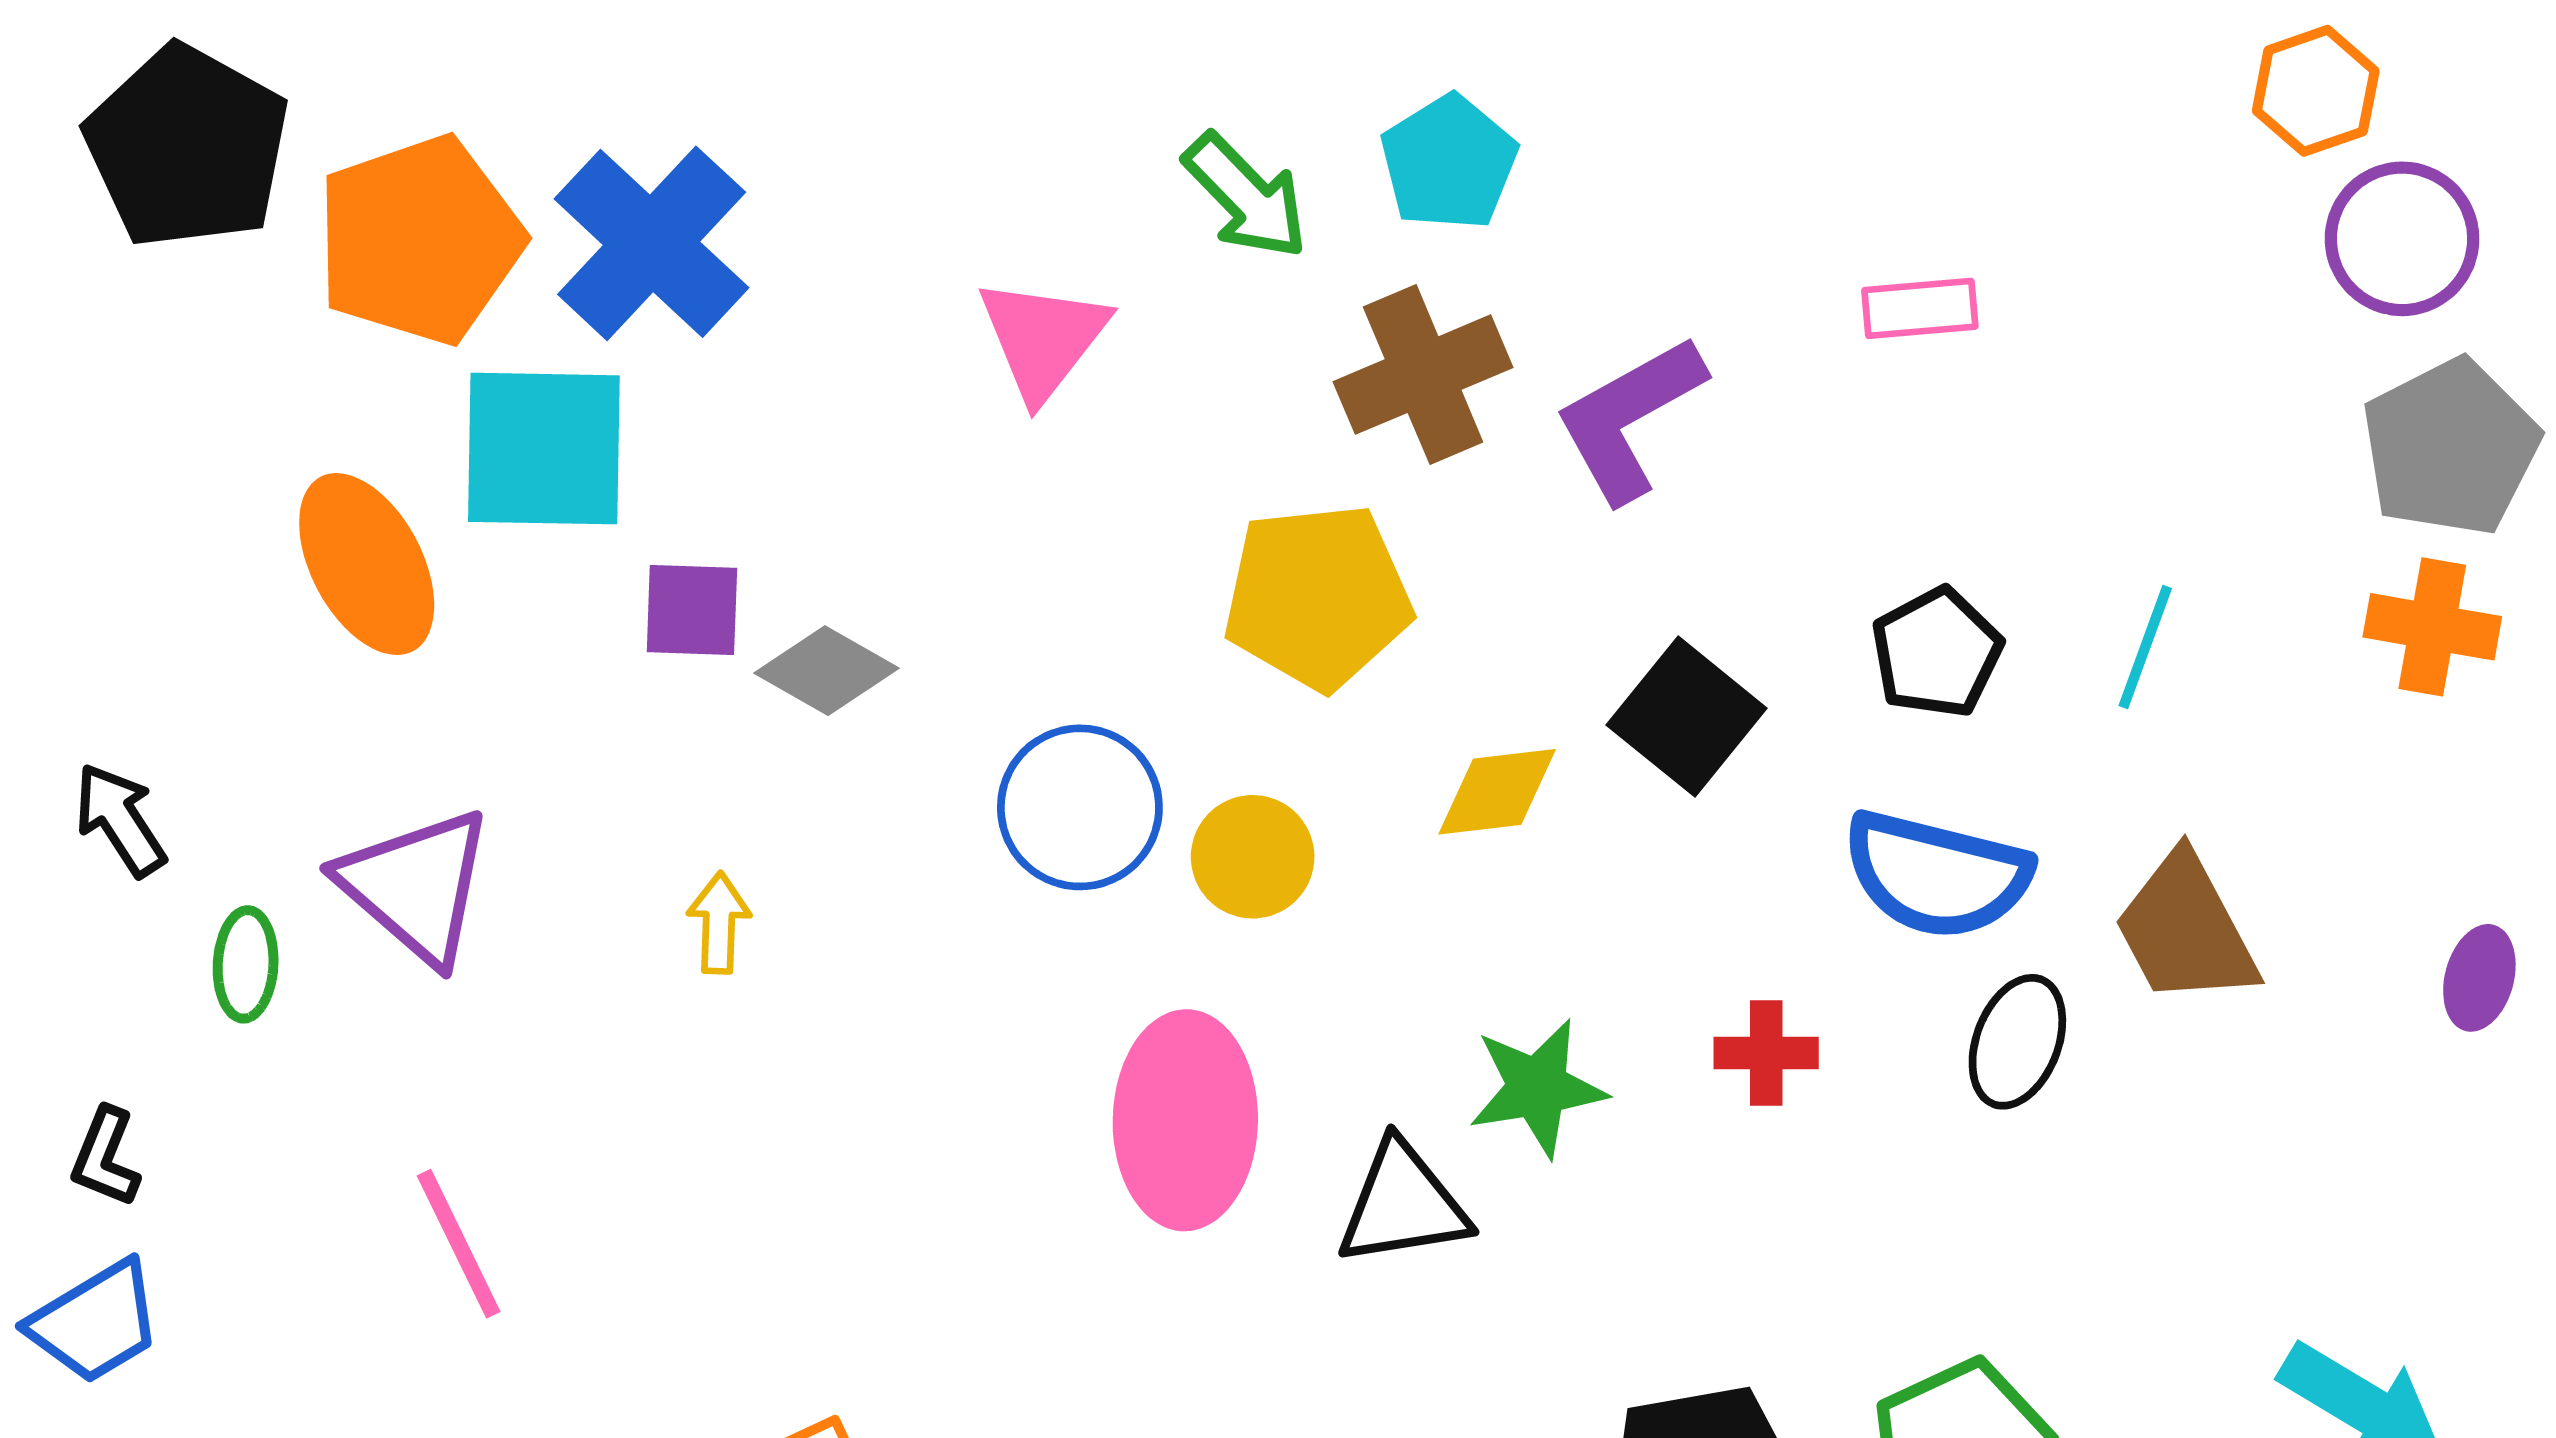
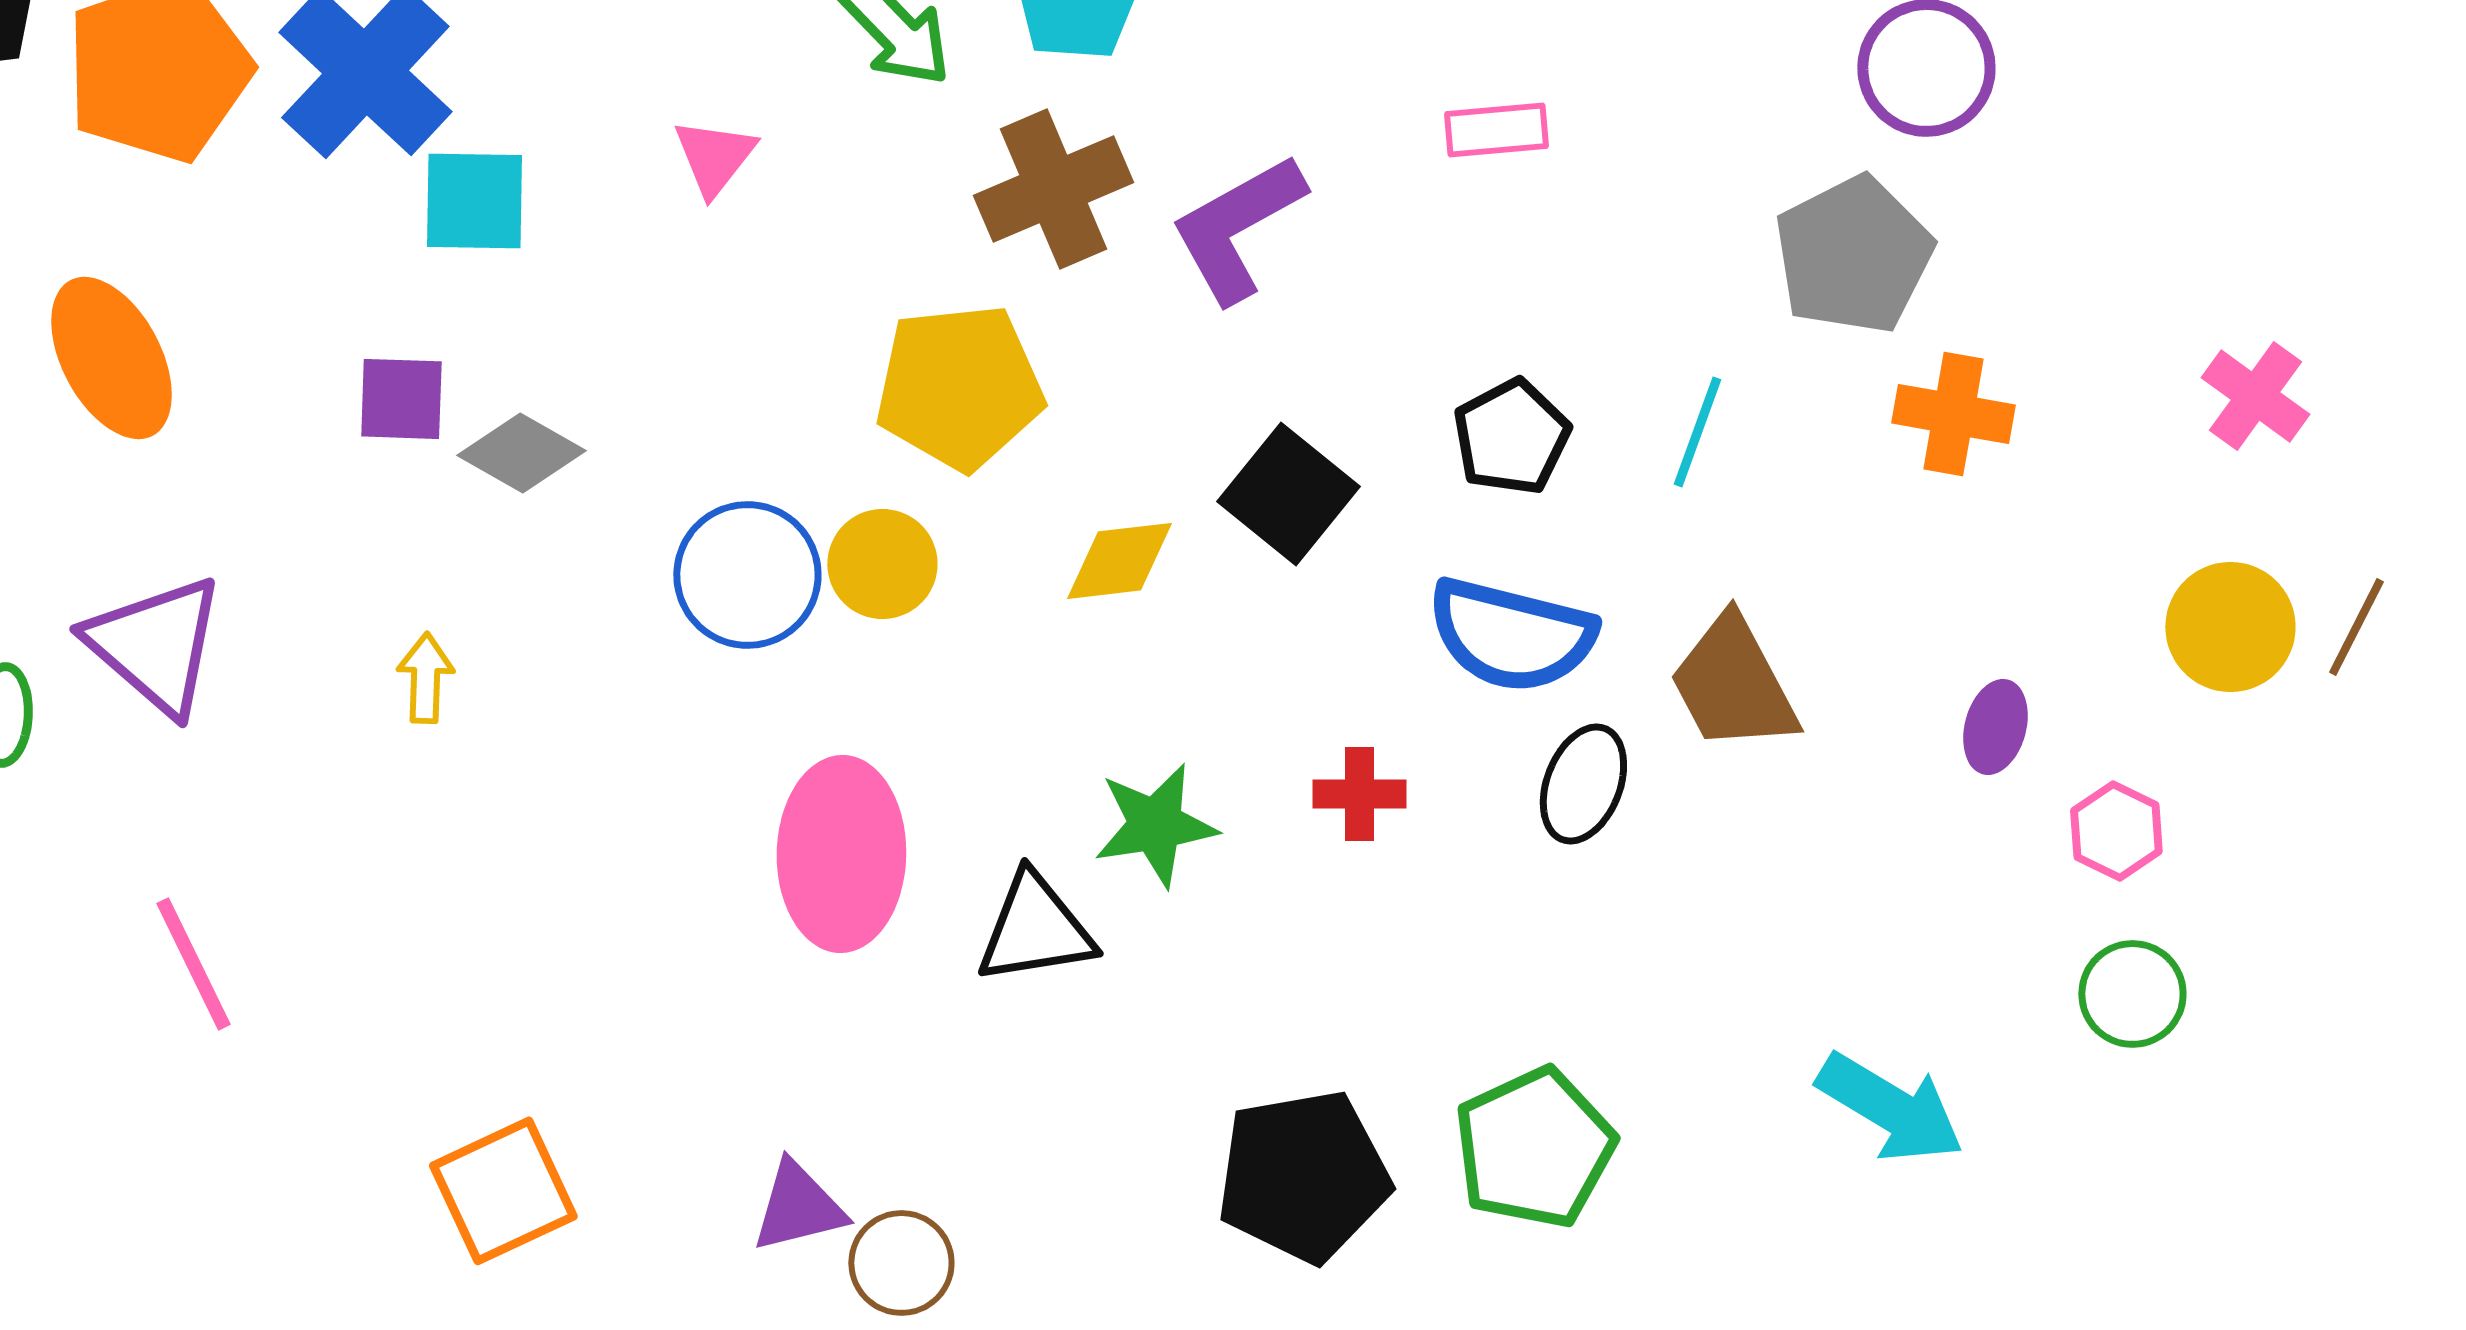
pink triangle: (1043, 339) -> (714, 157), size x0.7
gray pentagon: (2450, 447) -> (1853, 255), moved
cyan square: (544, 449) -> (474, 201), moved, size x0.7
yellow circle: (1253, 857) -> (882, 564), moved

